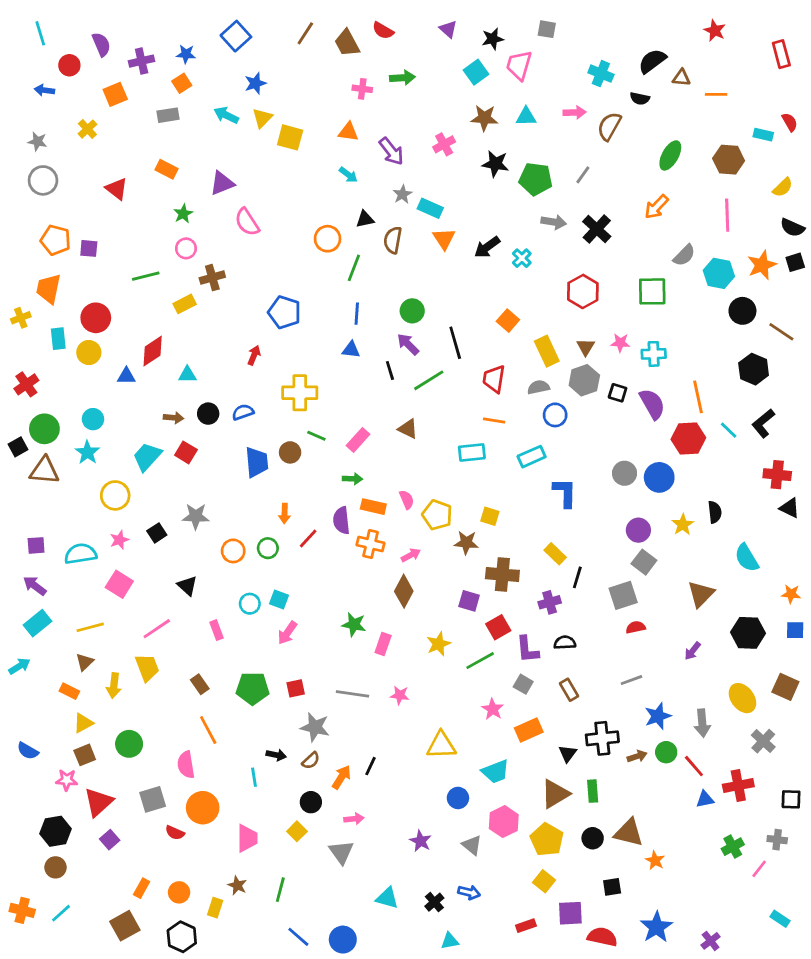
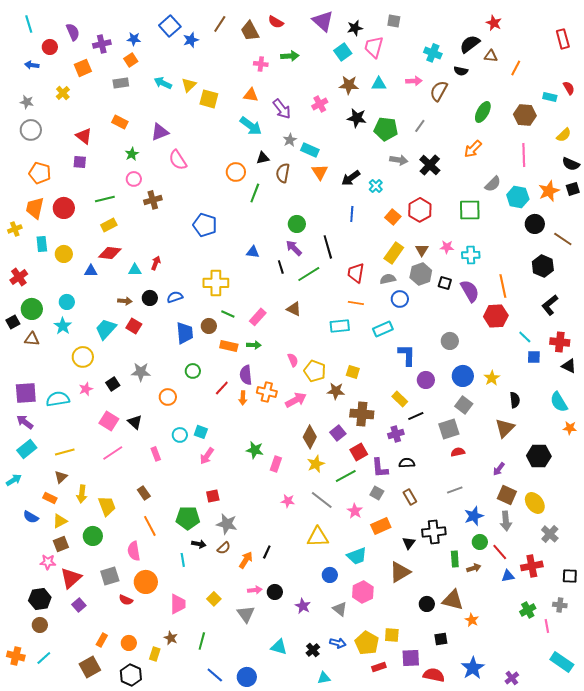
purple triangle: (448, 29) -> (323, 21), size x1.6
red star: (715, 31) -> (494, 23), moved
blue star: (255, 83) -> (191, 40), moved
orange line: (716, 94) -> (516, 68), turned -63
cyan arrow: (348, 175) -> (251, 126), size x1.6
purple square: (89, 248) -> (80, 162), moved
yellow rectangle: (185, 304) -> (109, 225), moved
blue line: (357, 314) -> (352, 214), moved
red circle: (96, 318) -> (64, 208), moved
orange square: (508, 321) -> (393, 217), moved
red diamond: (153, 351) -> (110, 253), turned 40
yellow rectangle: (547, 351) -> (394, 253), turned 60
red arrow: (254, 355) -> (156, 263), moved
cyan line: (729, 430) -> (525, 337), moved
brown triangle: (44, 470) -> (32, 339), size x0.7
blue circle: (659, 477) -> (463, 376), moved
orange rectangle: (373, 507) -> (229, 346), moved
black semicircle: (715, 512) -> (515, 400), moved
orange arrow: (284, 513) -> (243, 398), moved
purple circle: (638, 530) -> (426, 380), moved
purple square: (36, 545) -> (26, 393), size x1.6
green circle: (268, 548) -> (193, 371), moved
pink arrow: (411, 555) -> (296, 400), size x1.5
cyan semicircle: (747, 558) -> (559, 402), moved
black line: (577, 577) -> (416, 416), turned 49
pink square: (119, 584) -> (109, 421), moved
brown diamond: (404, 591) -> (310, 437), moved
purple square: (469, 601) -> (338, 433), turned 35
blue square: (795, 630) -> (534, 357), moved
yellow trapezoid: (147, 668) -> (107, 506), moved
brown square: (785, 687) -> (507, 495), moved
green pentagon: (253, 688) -> (188, 518), moved
gray line: (352, 694) -> (322, 500), moved, turned 30
blue semicircle: (28, 751) -> (31, 517), moved
brown arrow: (637, 756) -> (474, 568), moved
green rectangle: (593, 791) -> (455, 559), moved
black circle: (311, 802) -> (275, 592), moved
yellow pentagon: (547, 840) -> (367, 643), moved
pink line: (759, 869) -> (547, 626), turned -48
yellow square: (544, 881) -> (392, 635), turned -35
cyan rectangle: (780, 919) -> (562, 662), size x1.6

